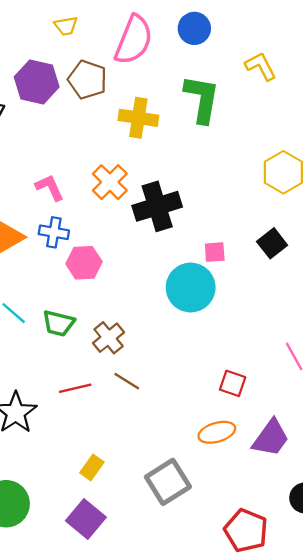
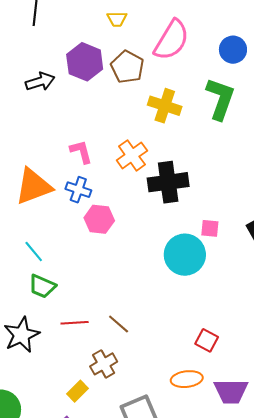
blue circle: (194, 28) -> (233, 50), moved
green trapezoid: (59, 323) -> (42, 286), moved
brown cross: (109, 338) -> (104, 364), moved
purple trapezoid: (271, 438) -> (231, 391), turned 45

